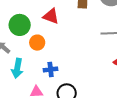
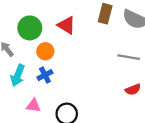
blue cross: (51, 69) -> (45, 75), moved, turned -32

